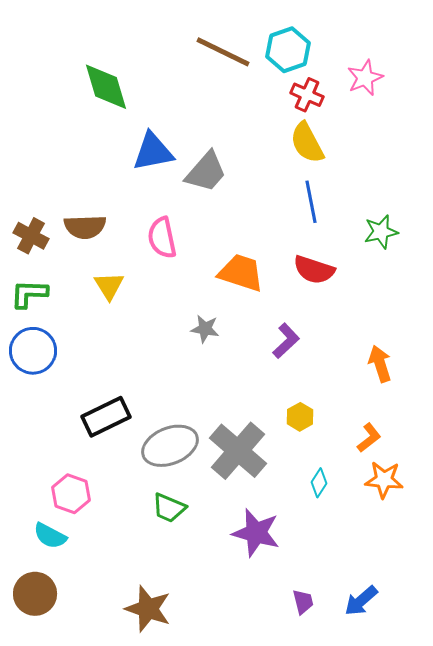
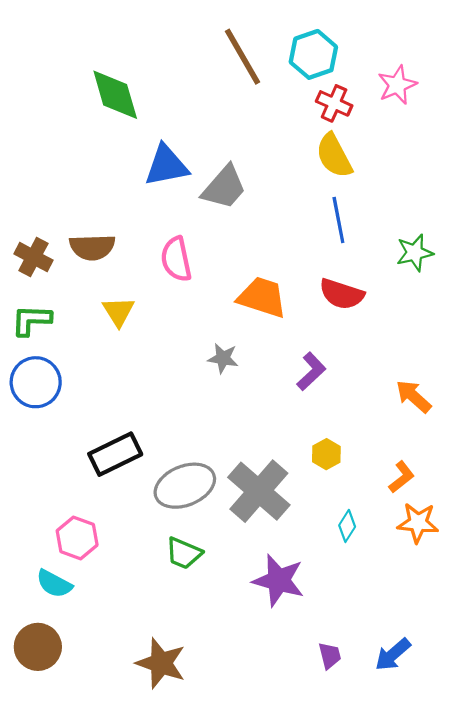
brown line: (223, 52) -> (243, 57), turned 34
orange arrow: (380, 364) -> (414, 396), turned -30

